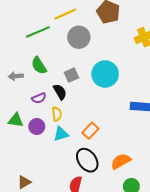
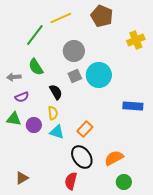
green line: (38, 32) -> (35, 35), turned -30
gray circle: (79, 37) -> (74, 51), moved
gray square: (71, 75) -> (75, 76), moved
purple semicircle: (39, 98) -> (22, 97), moved
cyan triangle: (61, 134) -> (57, 132), turned 35

